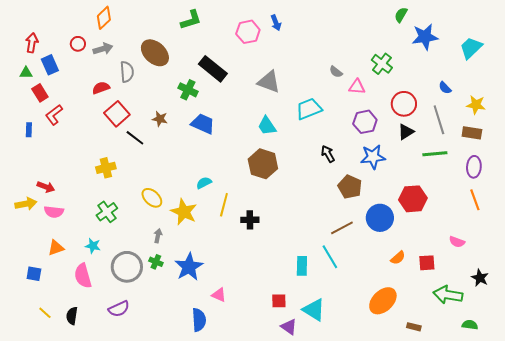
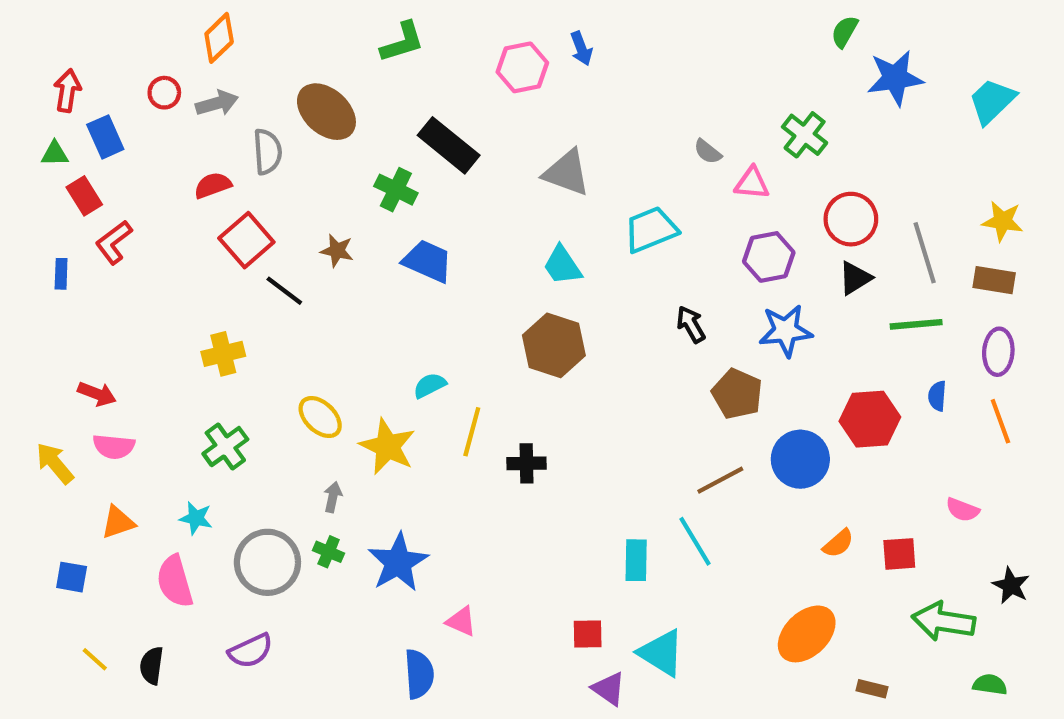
blue semicircle: (445, 88) -> (937, 396), moved, turned 48
yellow arrow: (26, 204) -> (55, 463), moved, turned -120

